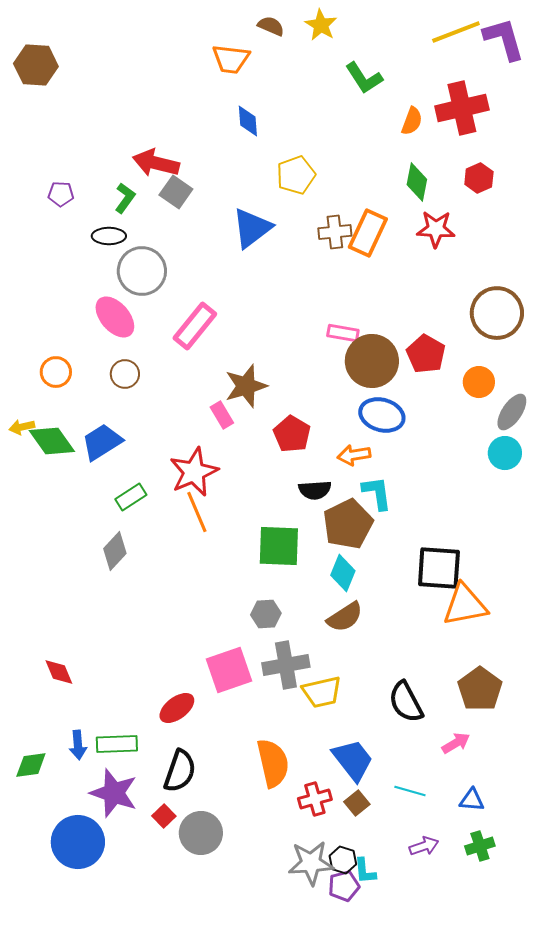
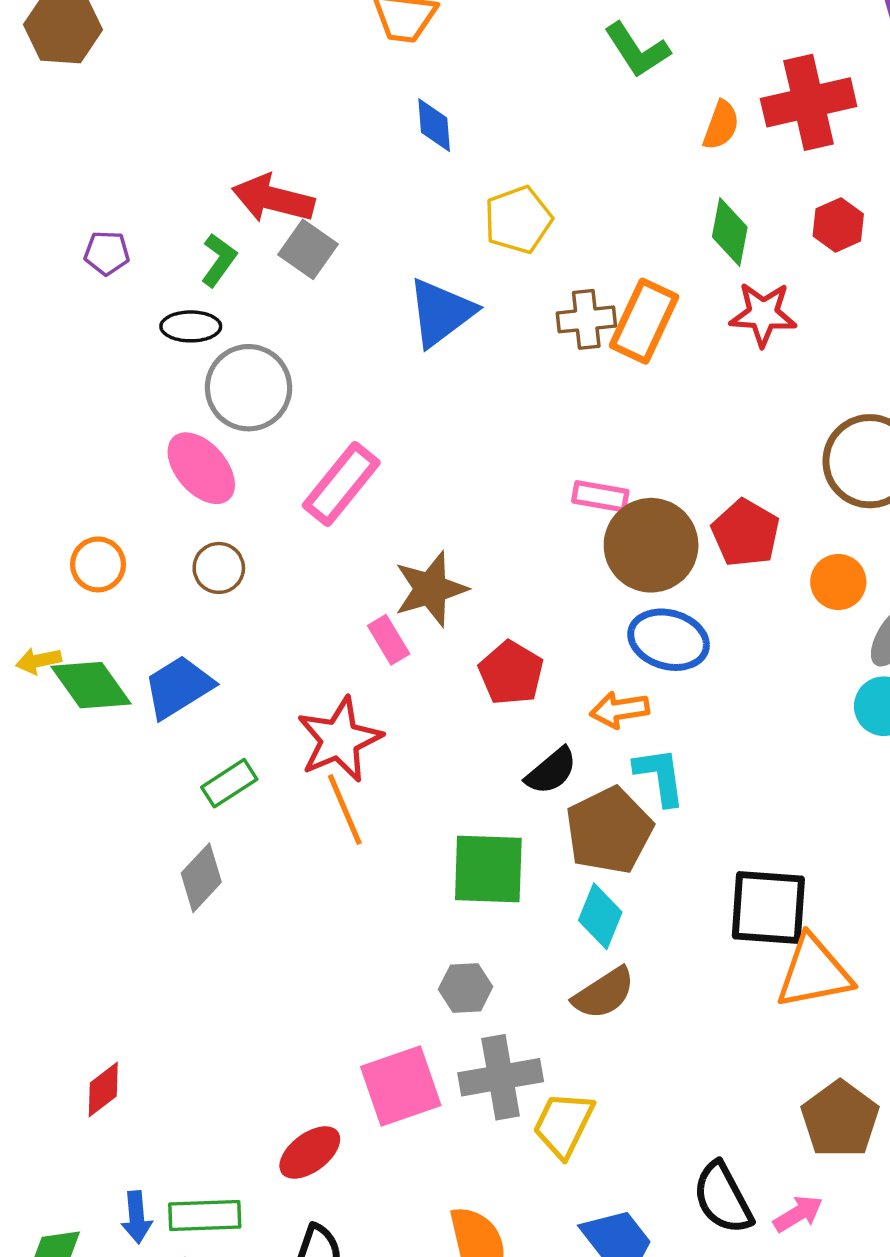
black semicircle: (315, 490) -> (551, 771), turned -36
red diamond: (59, 672) -> (103, 1089), turned 76
yellow trapezoid: (322, 692) -> (564, 1124), turned 129
black semicircle: (406, 702) -> (723, 1198), moved

